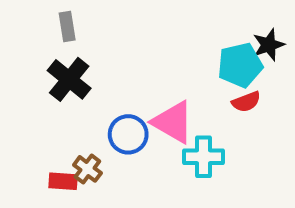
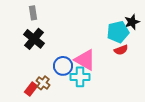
cyan cross: (203, 157) -> (80, 77), moved
red rectangle: (63, 181) -> (31, 89), turned -56

